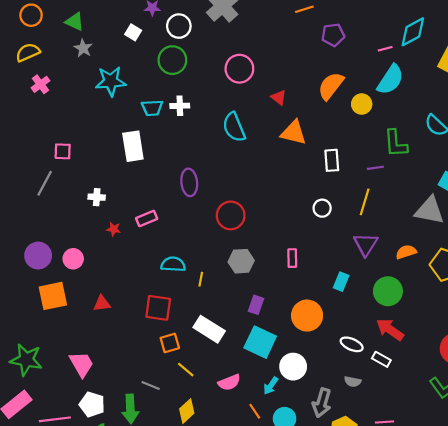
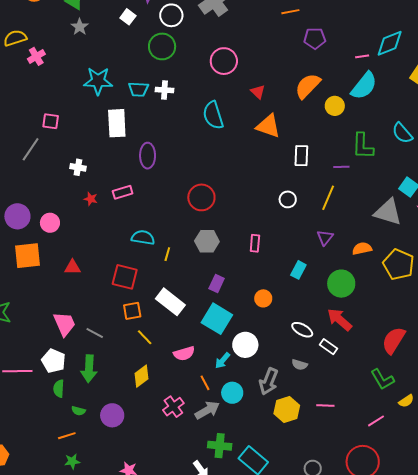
yellow semicircle: (28, 52) -> (15, 38), moved
cyan star: (111, 81) -> (98, 81), moved
purple ellipse: (189, 182) -> (148, 156), moved
purple triangle: (366, 244) -> (325, 238), size x0.7
orange circle: (307, 316) -> (263, 298), size x0.6
pink trapezoid: (81, 364) -> (65, 324), moved
gray line: (151, 385) -> (95, 333), moved

